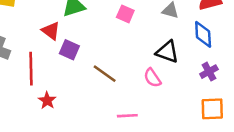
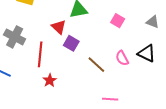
pink semicircle: (152, 78) -> (122, 58), moved

